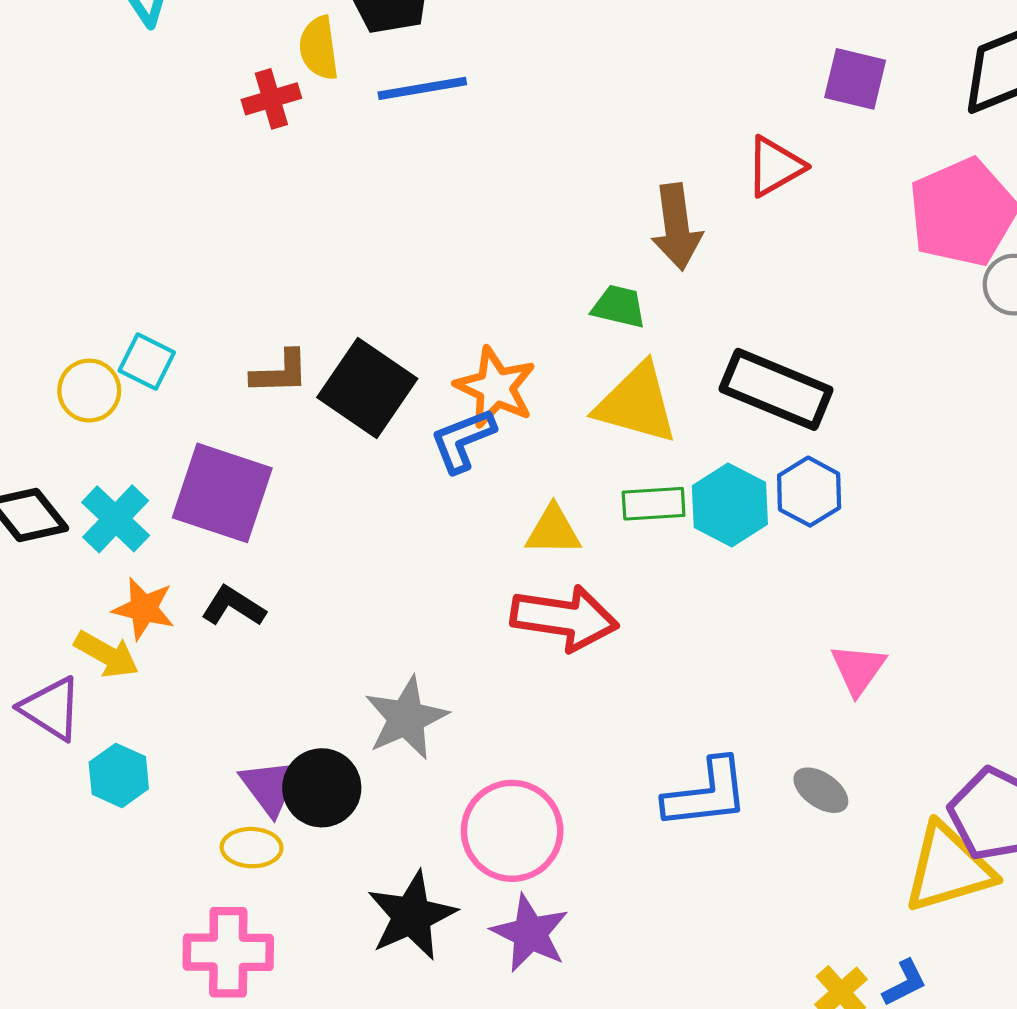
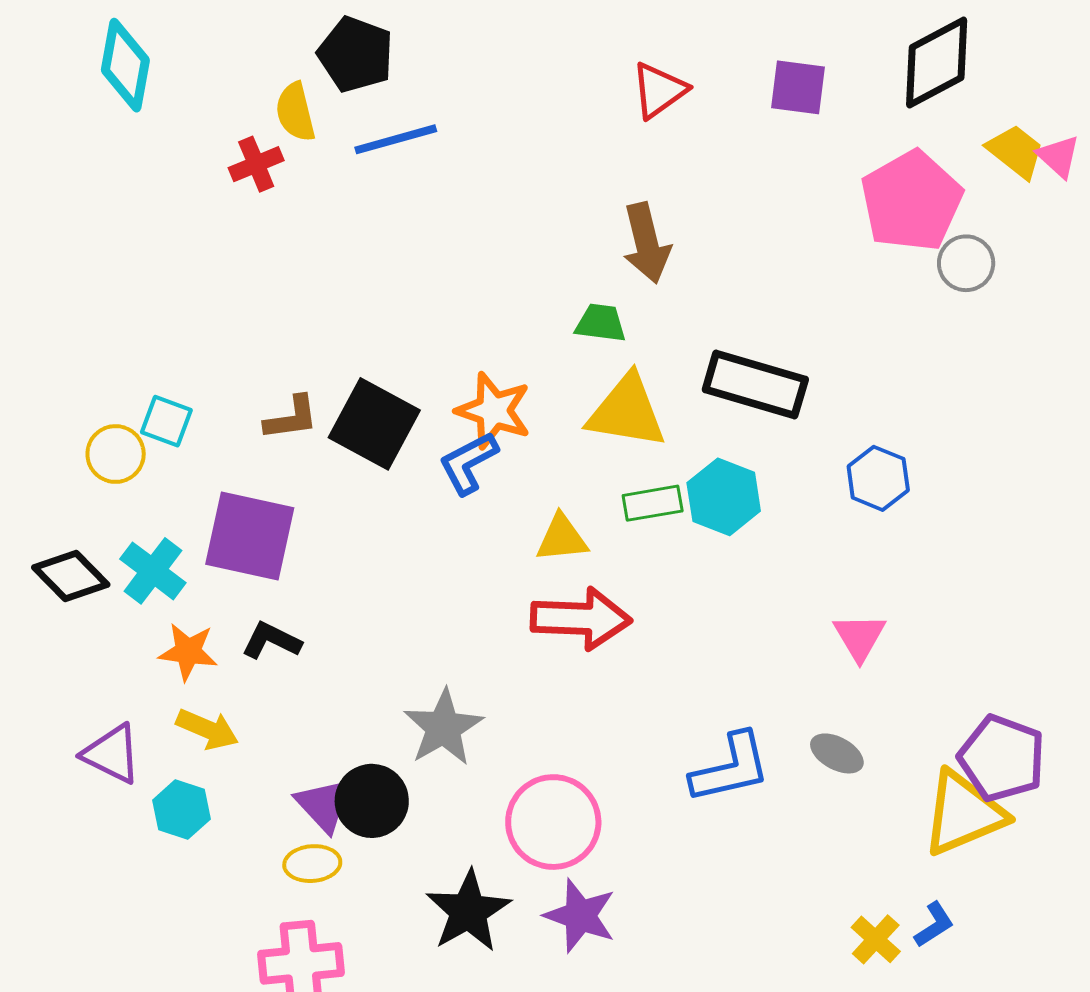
red triangle: (775, 166) -> (659, 90), moved
blue hexagon: (809, 492) -> (878, 478), moved
yellow arrow: (107, 654) -> (207, 729), moved

